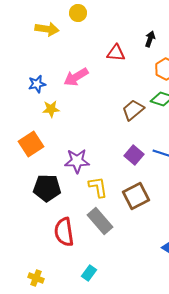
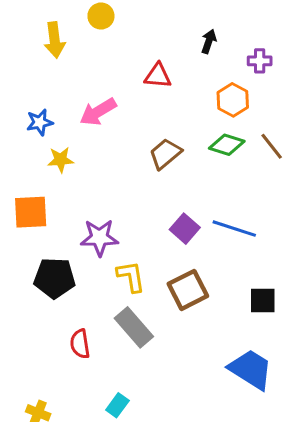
yellow arrow: (47, 29) -> (55, 40), turned 75
black arrow: (150, 39) -> (209, 41), moved
brown trapezoid: (133, 110) -> (165, 154), moved
orange square: (31, 144) -> (31, 212), turned 30
red semicircle: (64, 232) -> (80, 344), size x0.7

